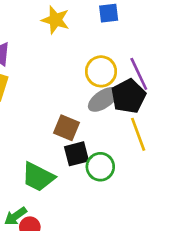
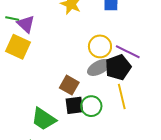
purple line: (139, 74) -> (128, 52), turned -45
green circle: (100, 167) -> (91, 106), moved

